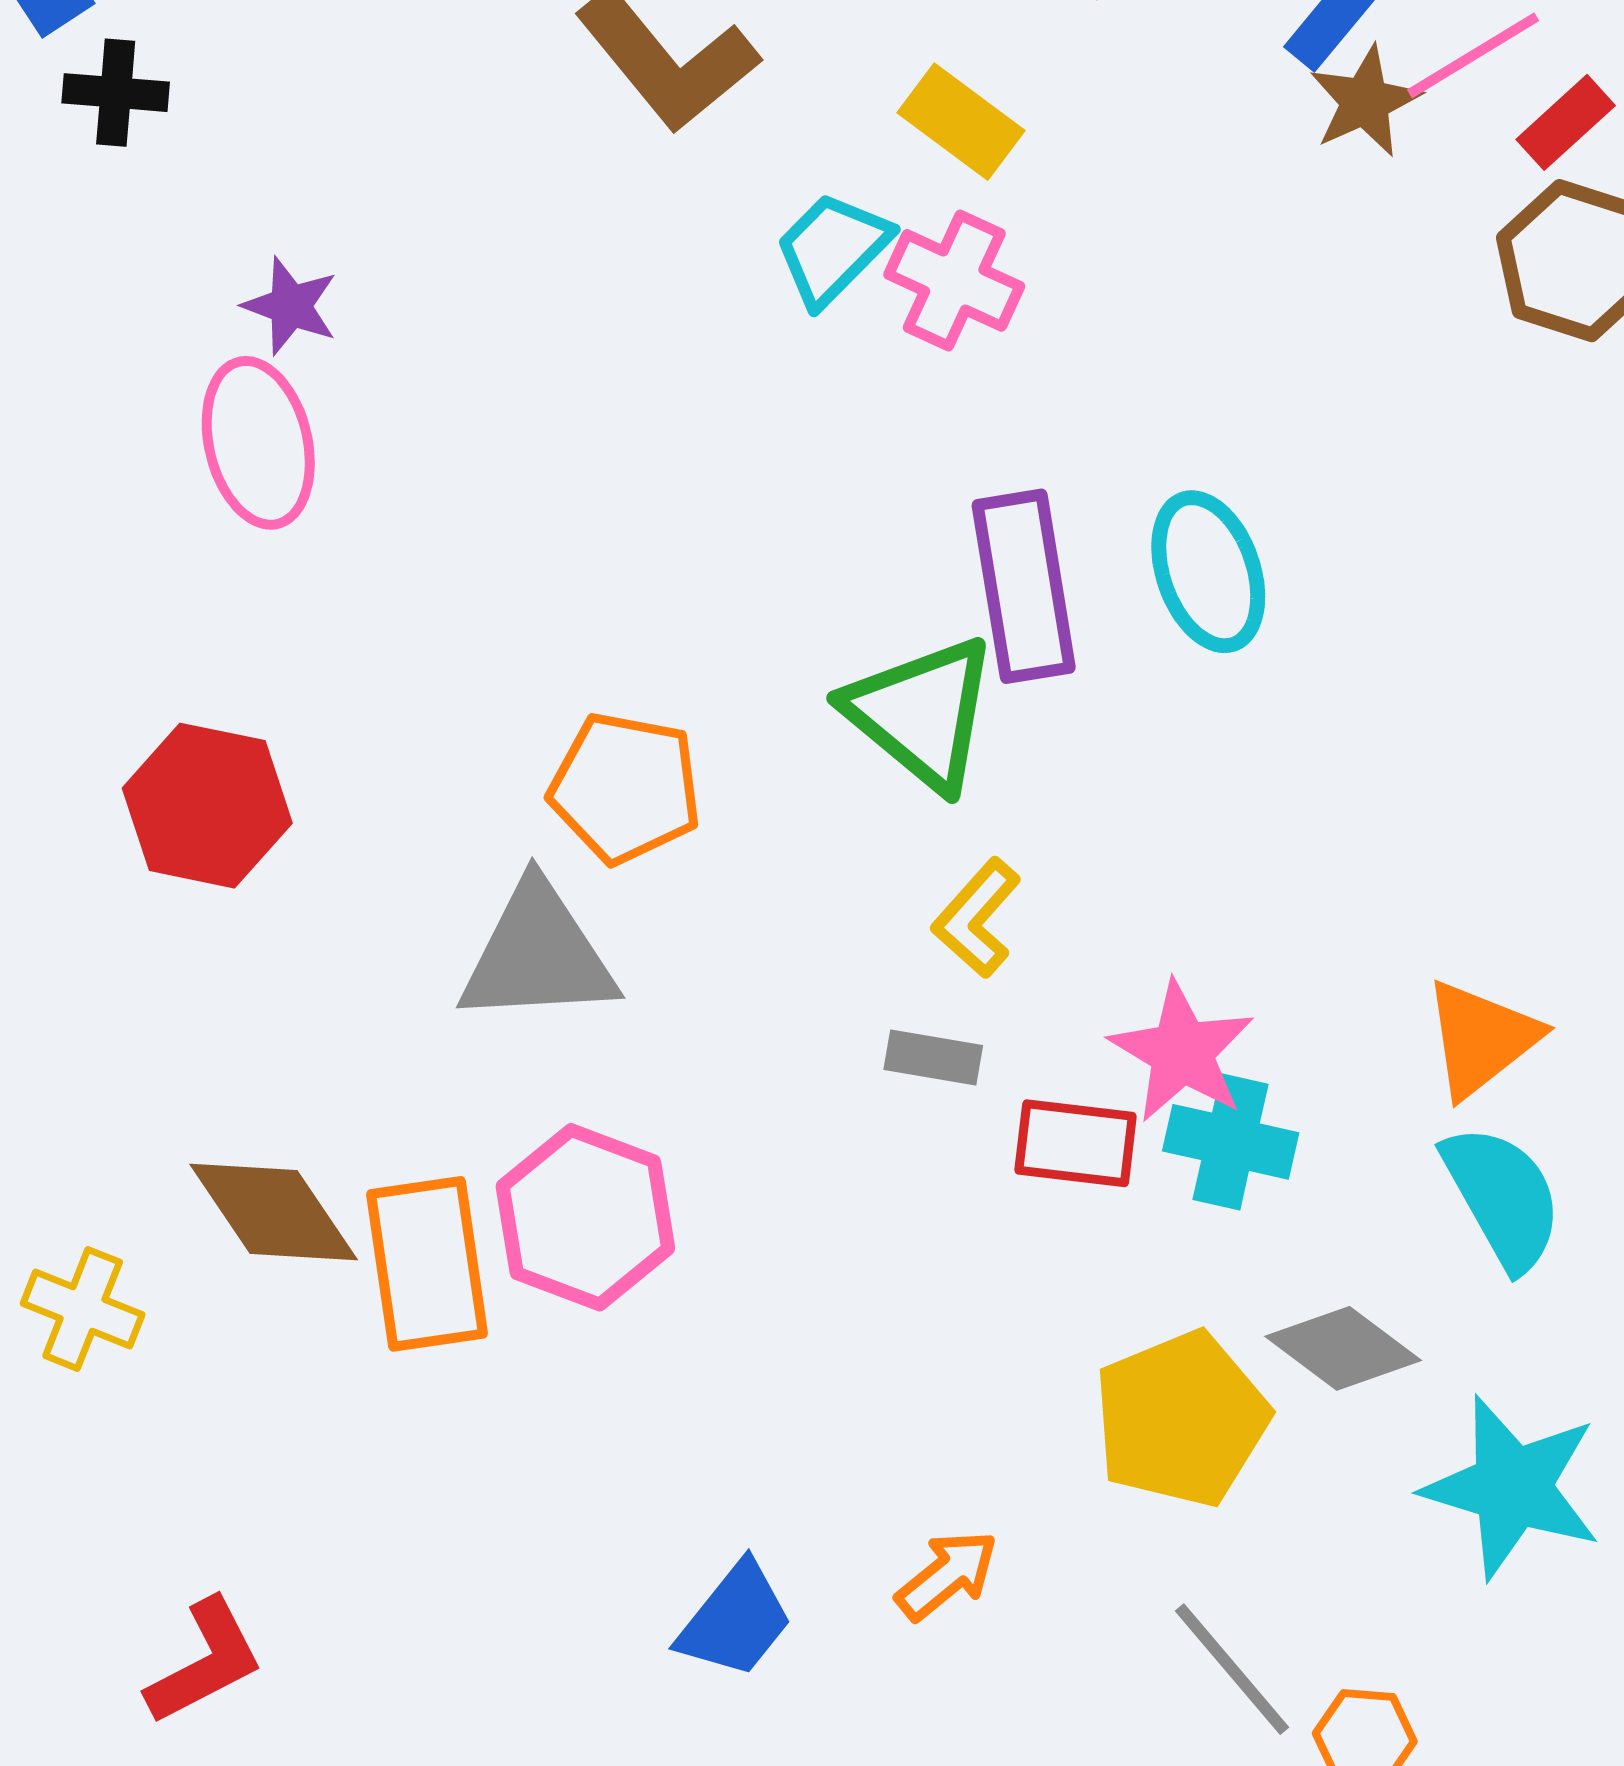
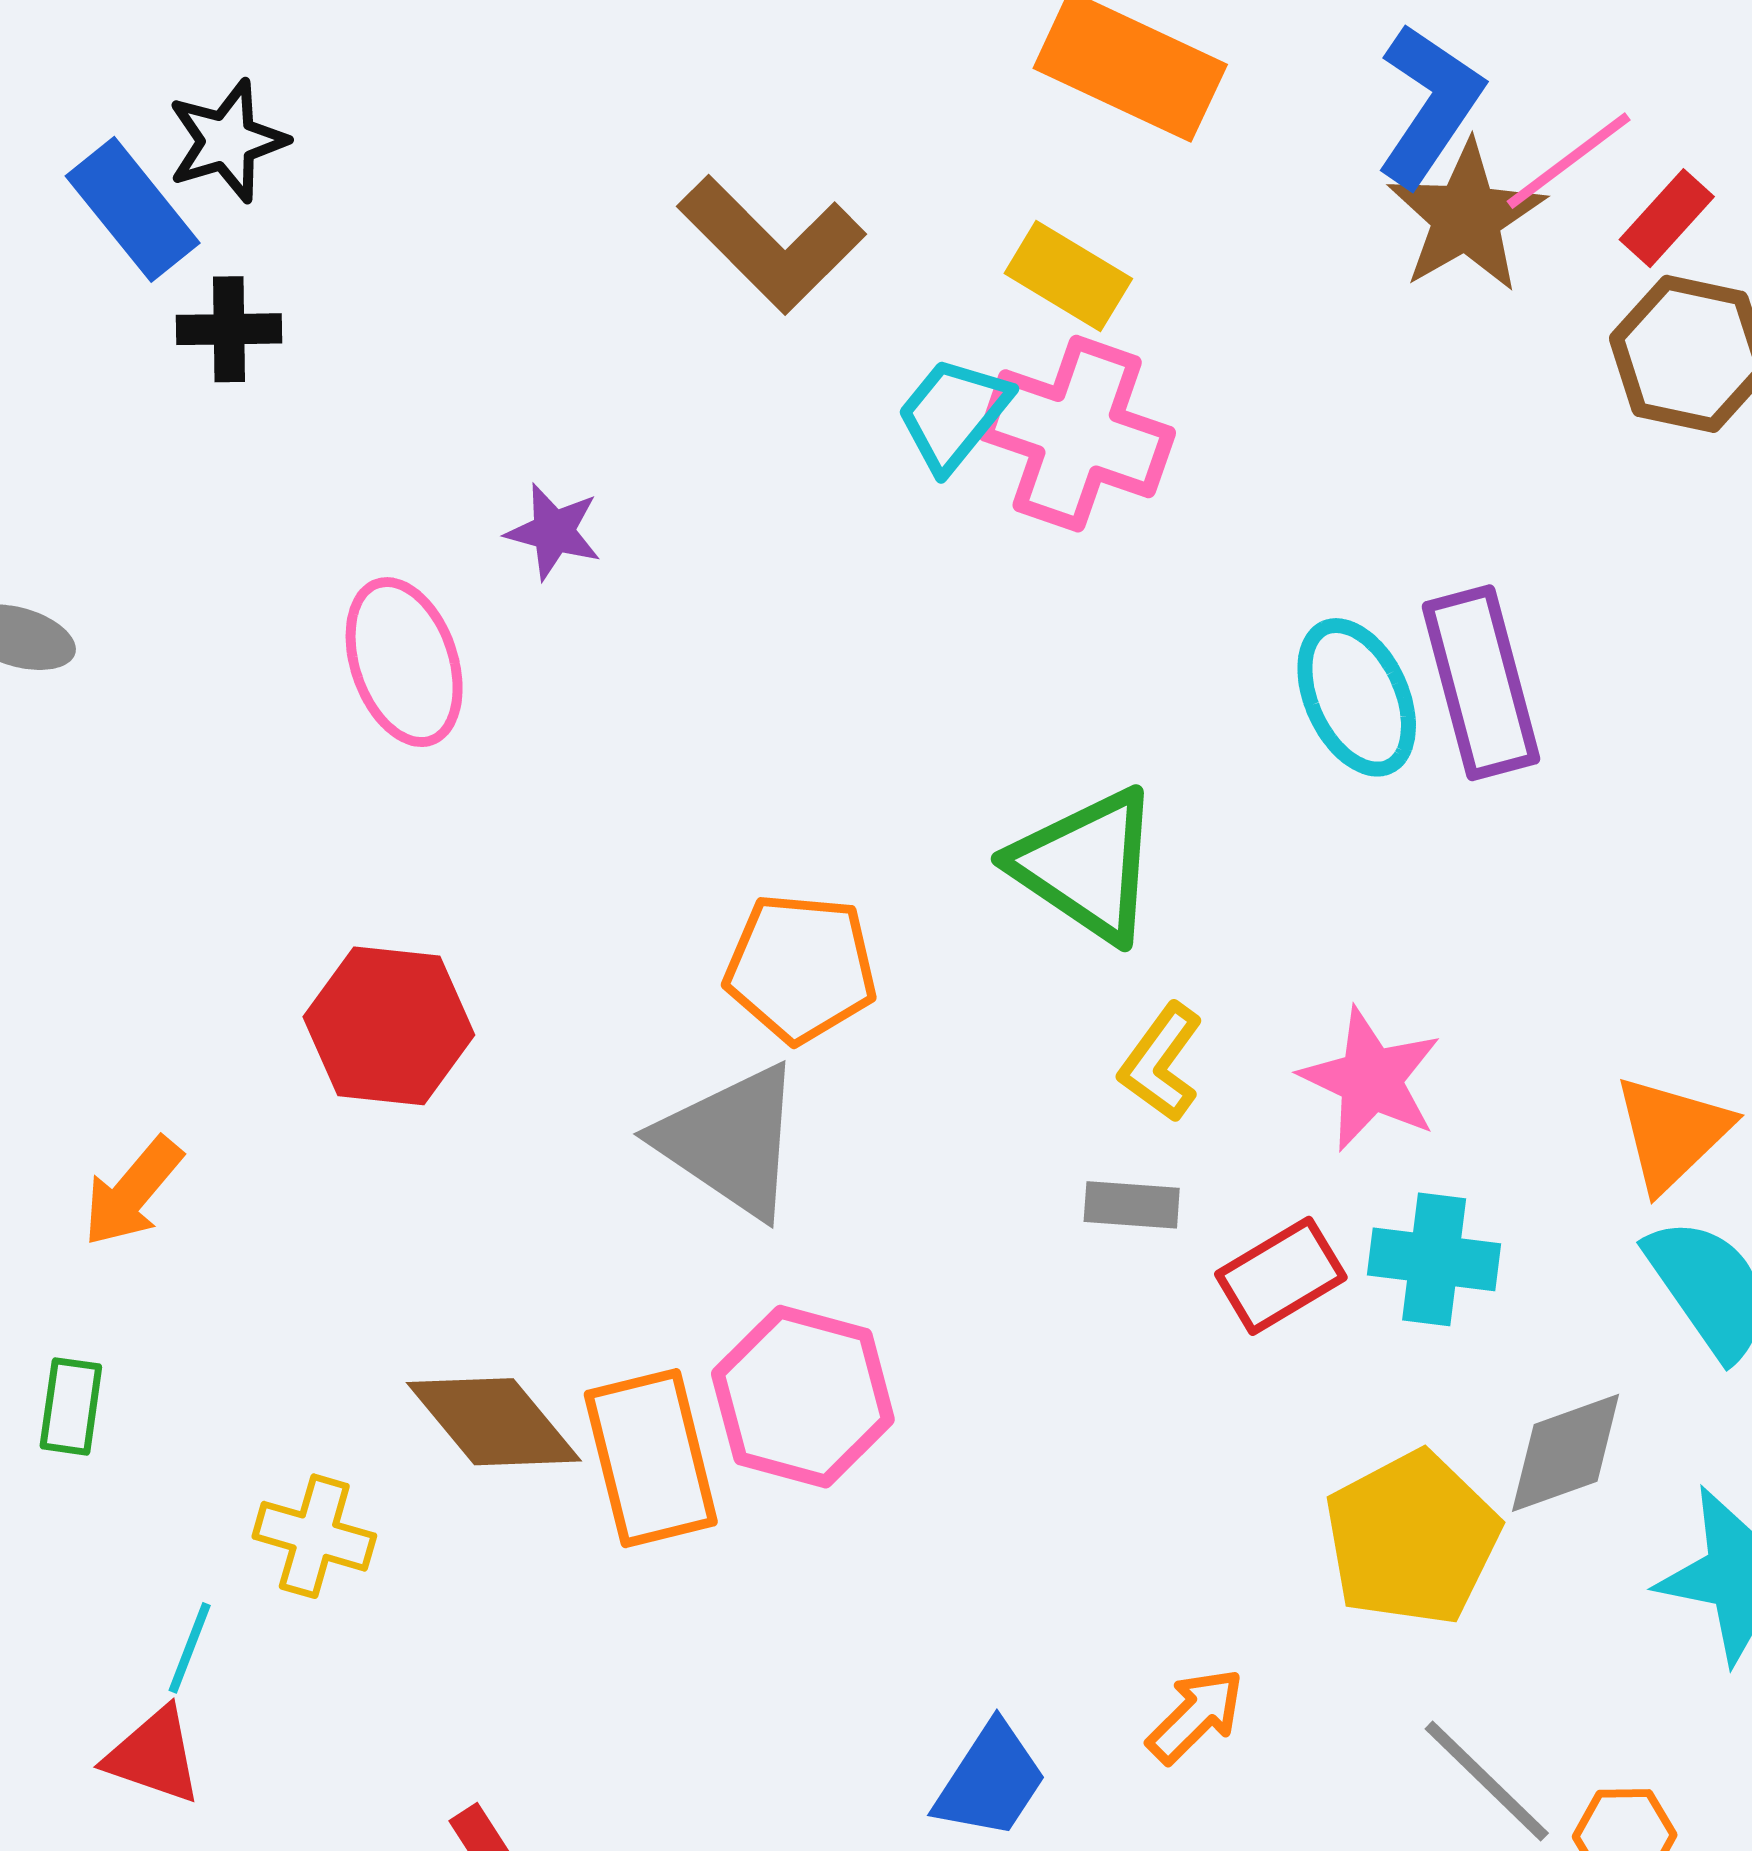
brown star: (1365, 101) -> (1466, 217), size x1.4
pink cross: (954, 280) -> (1077, 434), size x1.4
purple star: (290, 306) -> (554, 532), moved
purple rectangle: (1024, 586) -> (1481, 683), moved
gray triangle: (538, 954) -> (730, 1141), turned 43
pink star: (1182, 1052) -> (1371, 1079), moved
red rectangle: (1076, 1143) -> (1281, 1276), turned -32
gray diamond: (1343, 1348) -> (1566, 1453), turned -51

